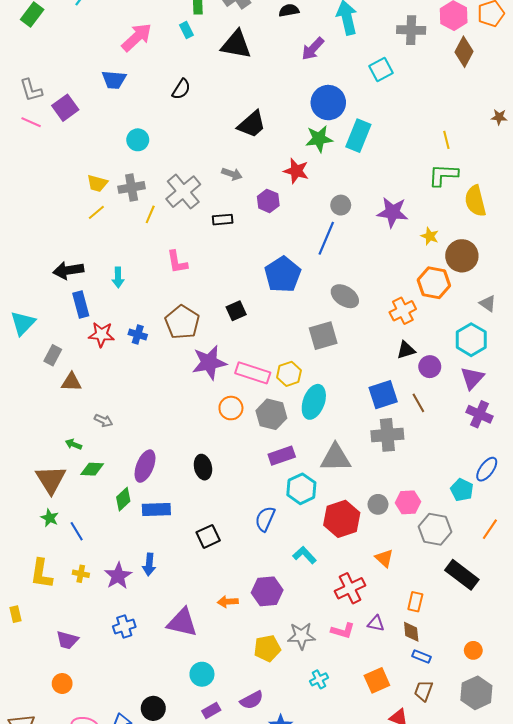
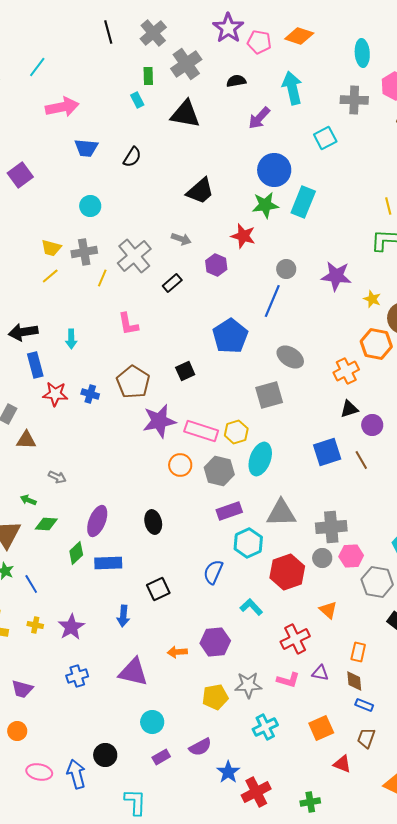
pink arrow: (137, 37) -> (62, 107), moved, turned 32
blue trapezoid: (114, 80) -> (86, 148), moved
black rectangle: (223, 220) -> (172, 283), turned -36
gray cross: (387, 435) -> (331, 527), moved
blue arrow: (149, 564) -> (123, 616), moved
cyan cross: (319, 679) -> (265, 727), size x1.4

